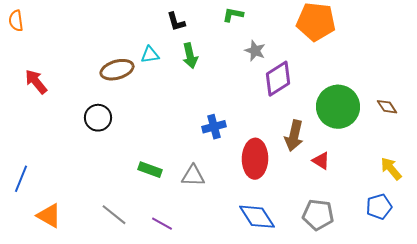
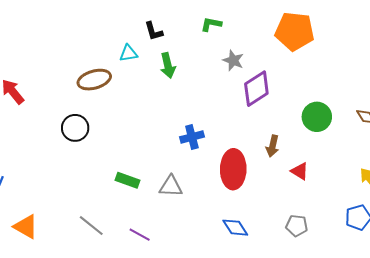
cyan triangle: (150, 55) -> (129, 53), moved
green circle: (338, 107) -> (317, 117), size x0.7
brown arrow: (294, 136) -> (273, 146), size x0.7
gray pentagon: (318, 215) -> (297, 226), size x0.7
blue diamond: (257, 217) -> (235, 228), size x0.7

